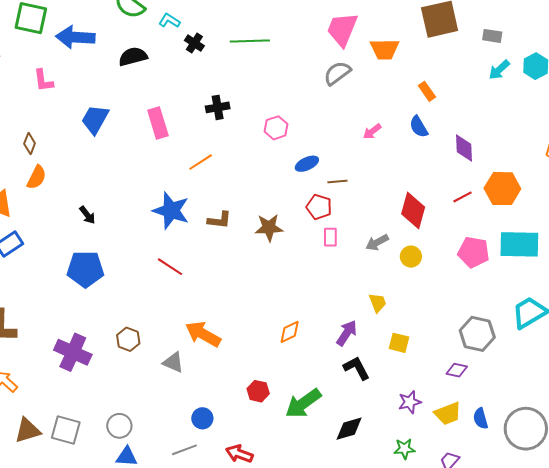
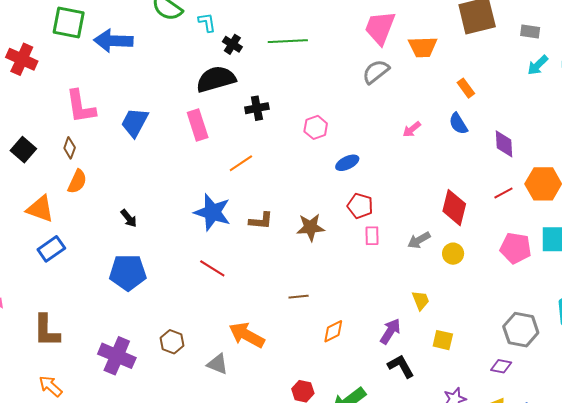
cyan L-shape: (169, 21) -> (207, 22), turned 50
black semicircle: (133, 57) -> (216, 79), moved, size x1.4
pink L-shape: (43, 80) -> (81, 107), moved, size x1.5
brown line: (337, 182) -> (299, 297), moved

